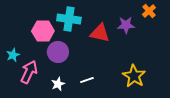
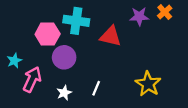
purple star: (126, 25) -> (139, 16), moved
white line: (87, 80) -> (96, 88), turned -48

